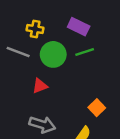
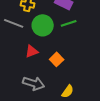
orange square: (97, 108) -> (57, 59), moved

